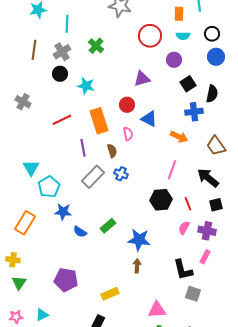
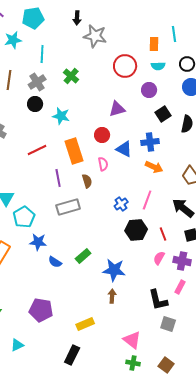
blue cross: (194, 112) -> (150, 142), moved
blue cross: (121, 174) -> (121, 204), moved, turned 32
gray rectangle: (93, 177) -> (68, 207), turned 30
pink triangle: (157, 310) -> (132, 340), turned 42

